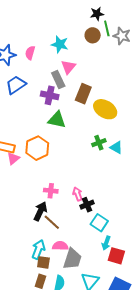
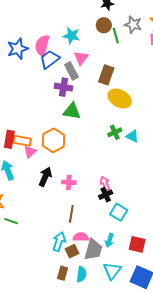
green line: (107, 28) -> (116, 36), moved
pink semicircle: (30, 53) -> (42, 45), size x1.5
blue trapezoid: (16, 85) -> (50, 59), moved
brown rectangle: (83, 94) -> (106, 75), moved
pink arrow: (78, 194) -> (105, 183), moved
black arrow: (40, 211) -> (45, 177), moved
brown line: (52, 222) -> (71, 214), turned 60
cyan arrow: (106, 243) -> (109, 240), moved
brown square: (43, 262) -> (72, 251), moved, turned -32

